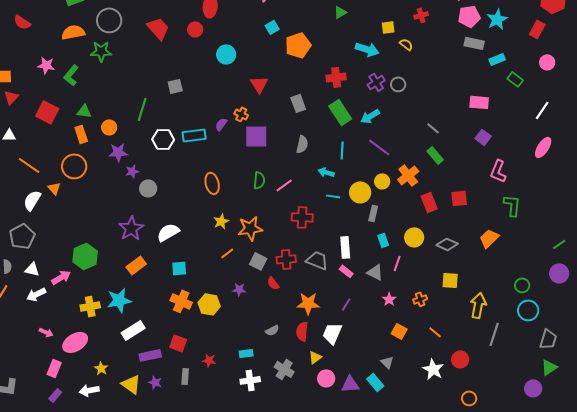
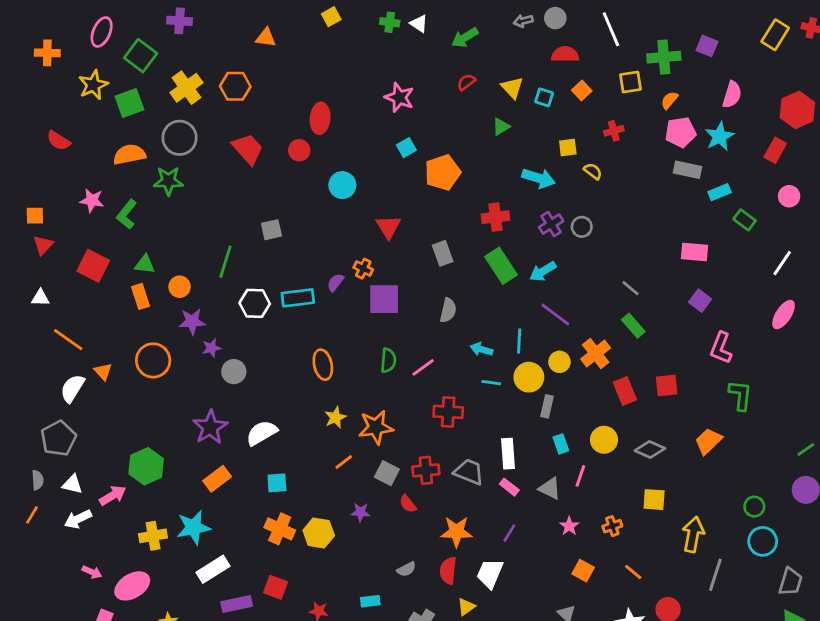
cyan line: (342, 150) -> (519, 341), moved
orange circle: (74, 166) -> (153, 360), moved

